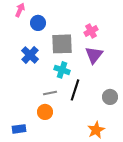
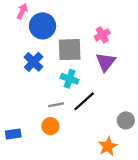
blue circle: (38, 23) -> (43, 26), size x1.5
black line: (75, 90) -> (84, 101), turned 30
gray circle: (110, 97) -> (126, 120), moved
blue rectangle: (19, 129) -> (13, 134), moved

